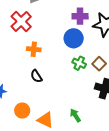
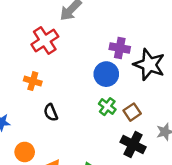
orange cross: (34, 49) -> (33, 81), moved

